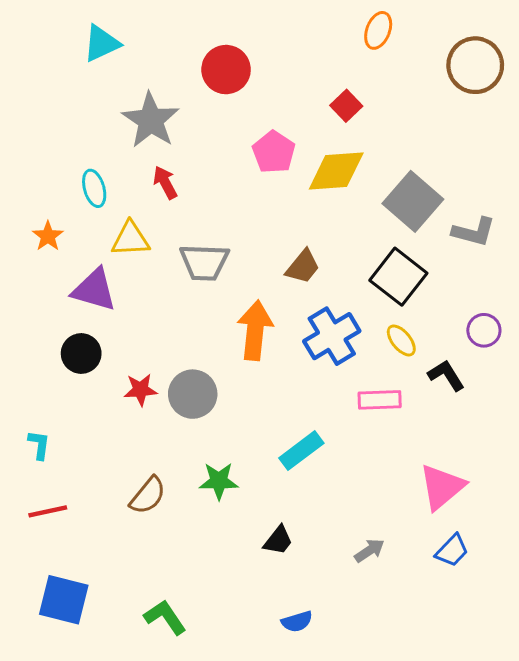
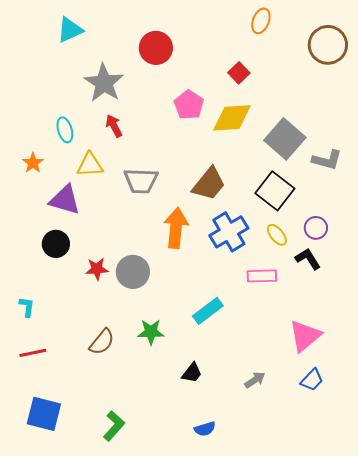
brown trapezoid: (303, 267) -> (209, 184), size x1.4
purple circle: (484, 330) -> (316, 228), moved
green L-shape: (165, 617) -> (114, 426), turned 76

